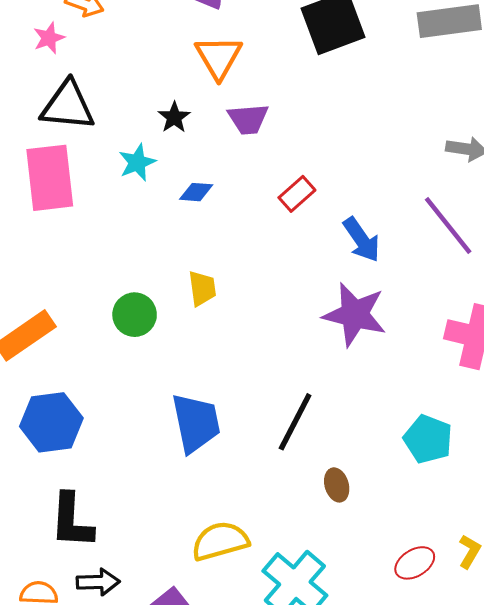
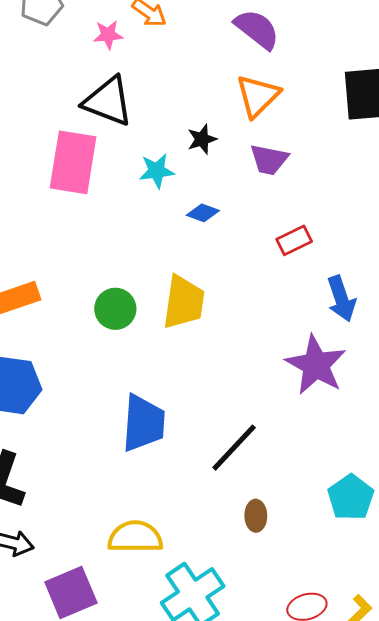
yellow trapezoid: (202, 288) -> (184, 302), size x1.6

